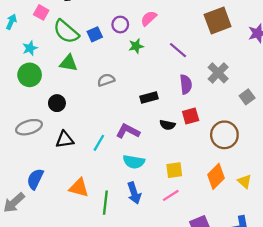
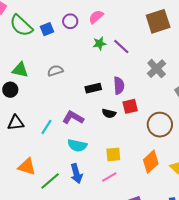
green star: (136, 46) -> (99, 43), moved
green triangle: (69, 63) -> (20, 70), moved
purple semicircle: (186, 84) -> (119, 86), moved
green line: (105, 203) -> (50, 181), turned 40

